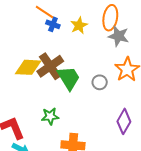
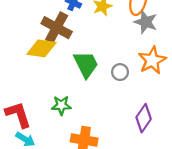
brown cross: (50, 66) -> (57, 28), moved, turned -32

